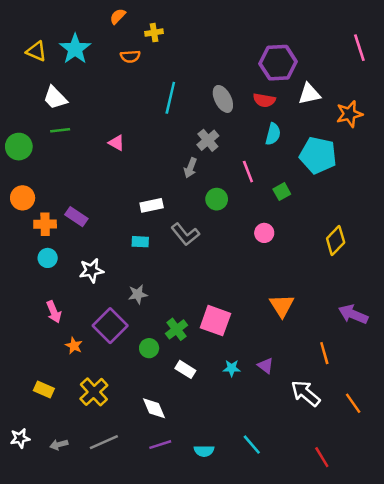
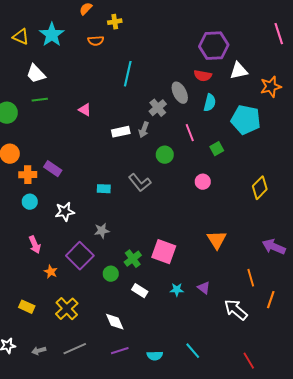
gray ellipse: (223, 99) -> (180, 93), moved
white rectangle: (152, 205) -> (121, 132), moved
orange line: (353, 403) -> (271, 300), moved, turned 54

